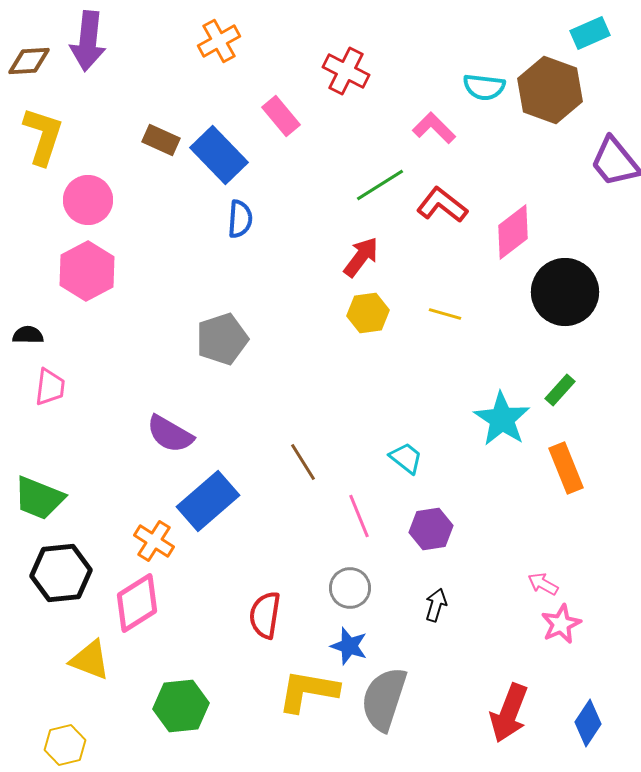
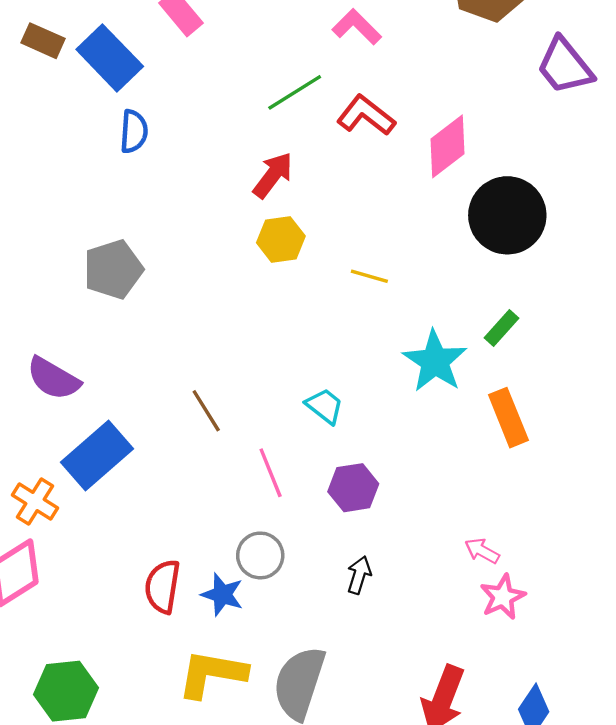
yellow line: (445, 314) -> (369, 276), moved
blue star: (349, 646) -> (222, 595), moved

